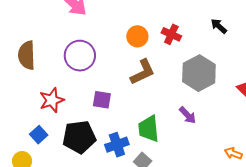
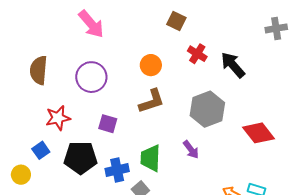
black arrow: (219, 26) -> (233, 65), size x1.6
red cross: (171, 34) -> (197, 54), moved

